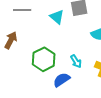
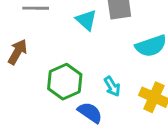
blue semicircle: (62, 80) -> (90, 113), turned 66

